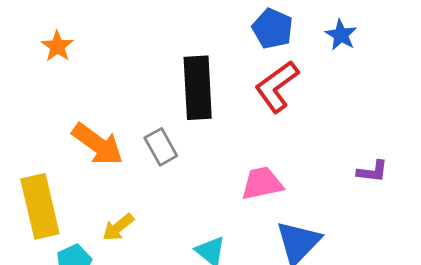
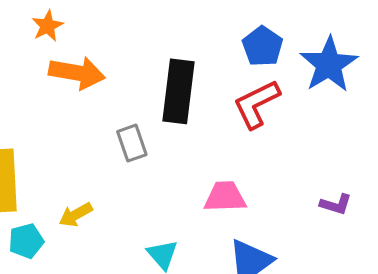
blue star: (341, 35) -> (329, 64), size x1.8
orange arrow: (98, 144) -> (77, 73), moved, turned -36

